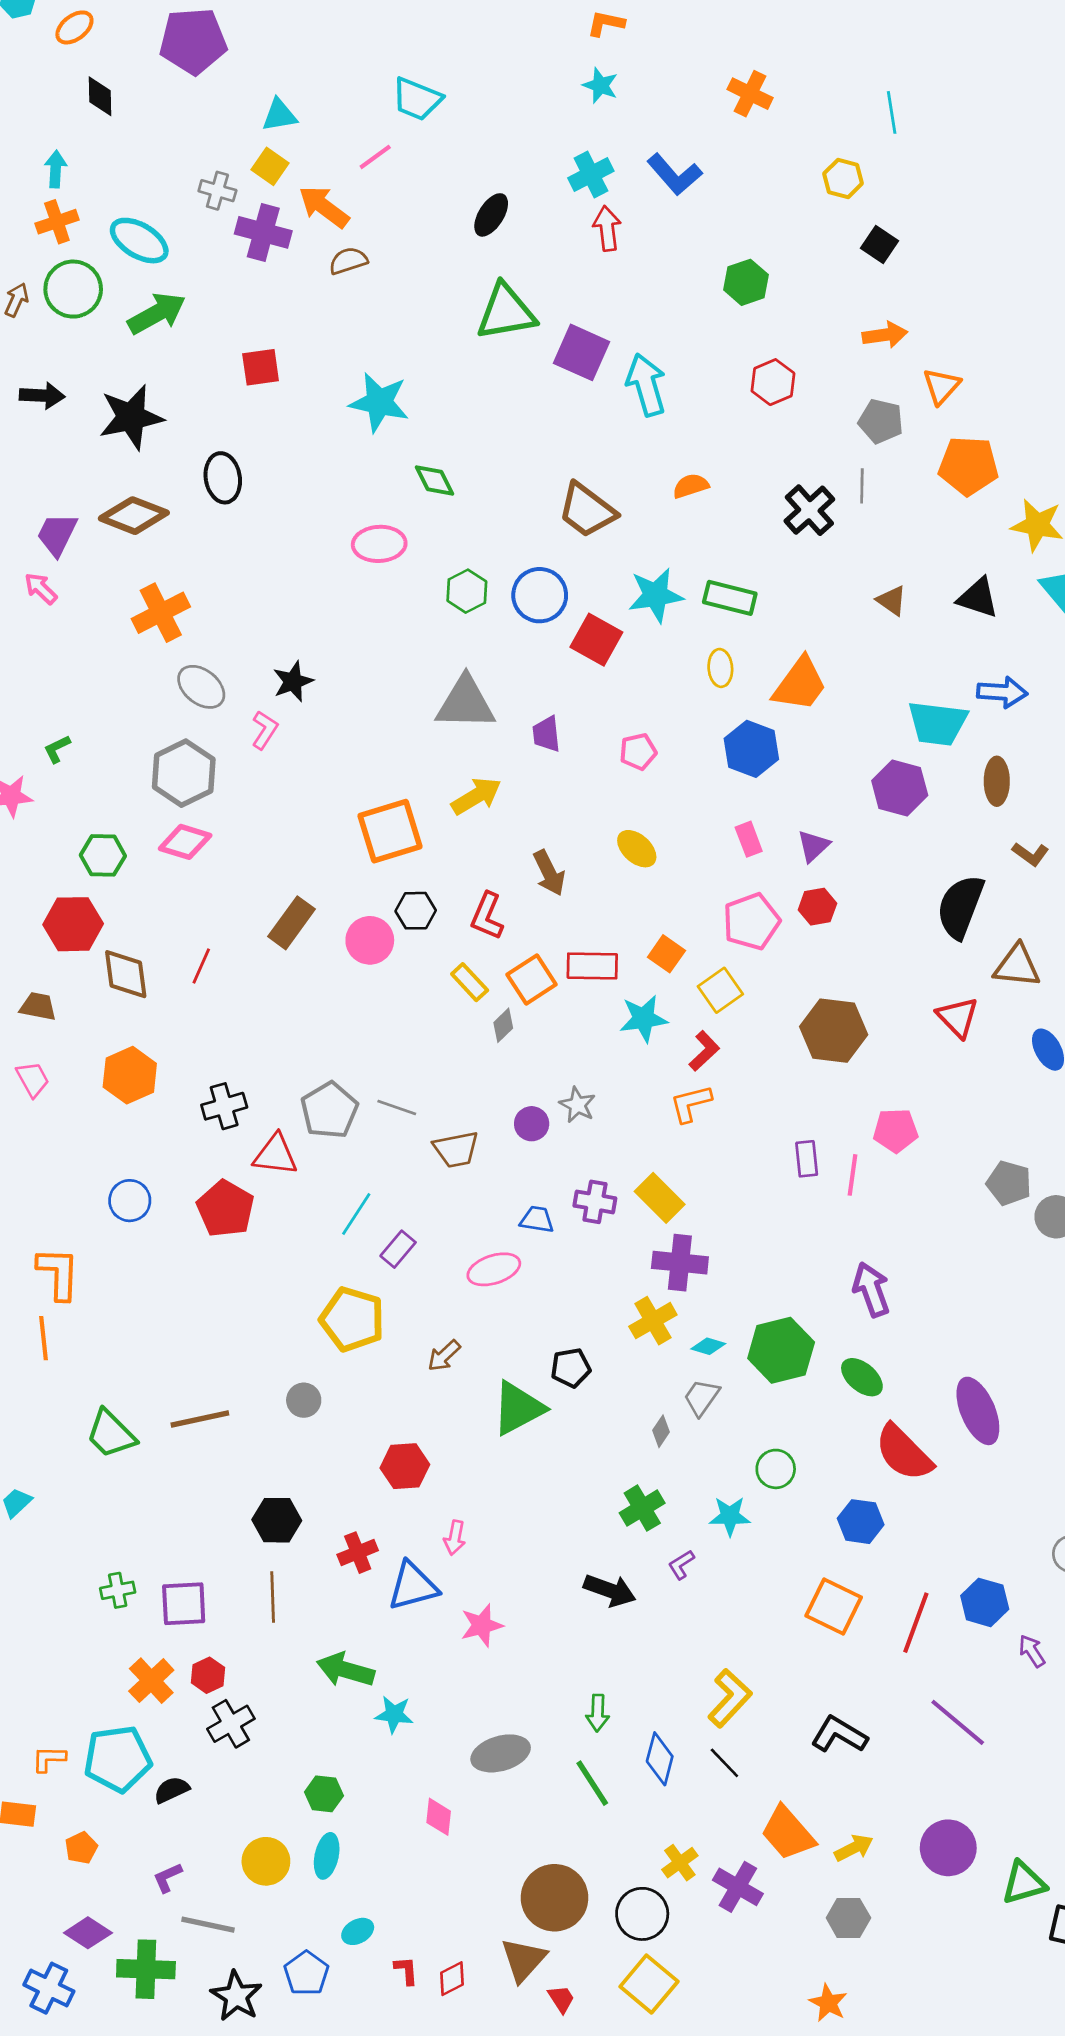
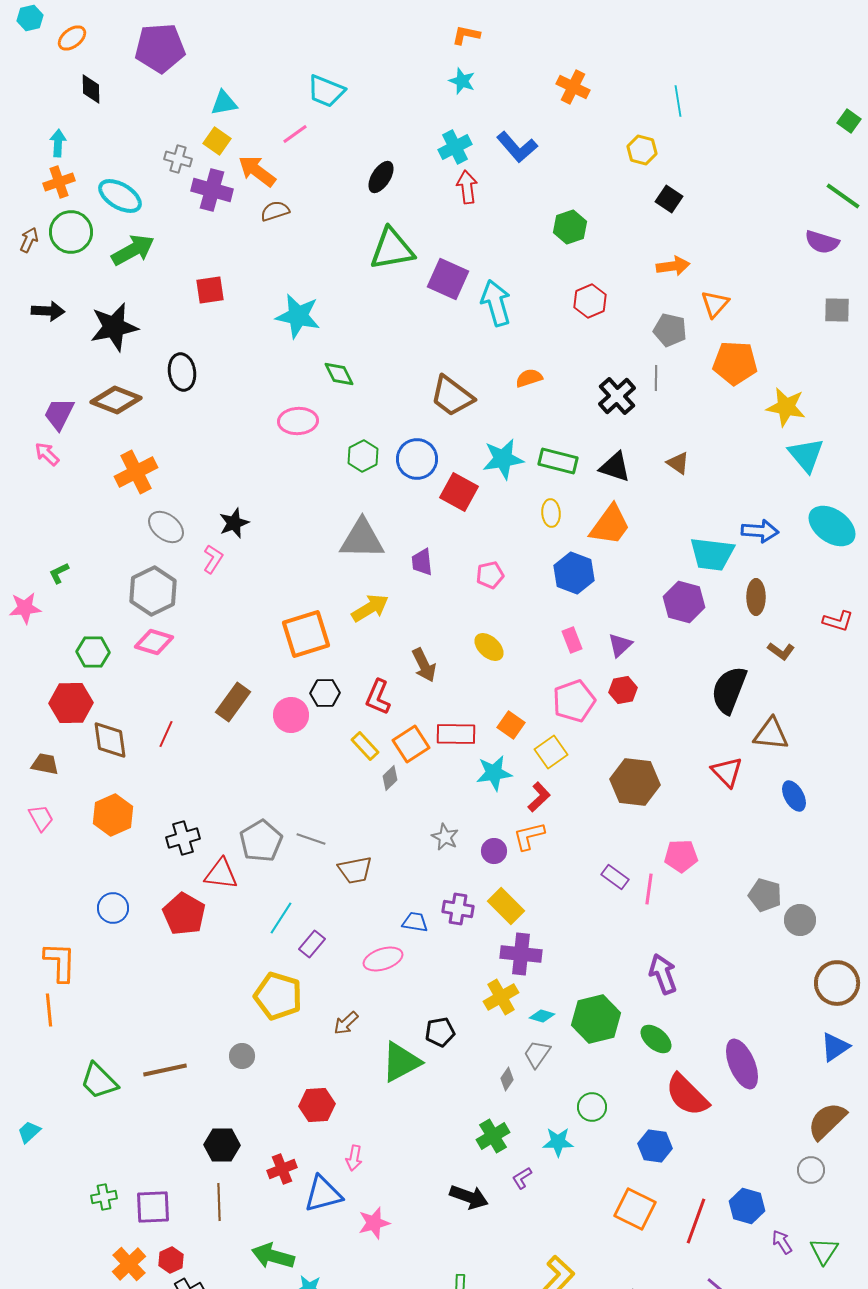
black triangle: (978, 598) -> (615, 467), moved
purple circle: (532, 1124) -> (494, 851), moved
purple rectangle: (807, 1159) -> (615, 877), turned -48

